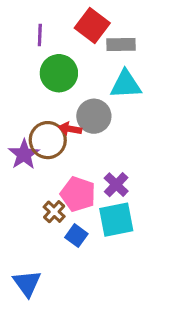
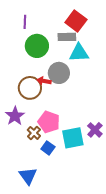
red square: (92, 25) -> (76, 21), moved
gray rectangle: (121, 45) -> (67, 37), moved
purple star: (24, 154) -> (15, 116), moved
purple cross: (116, 185) -> (95, 130), moved
blue triangle: (27, 283) -> (28, 176), moved

